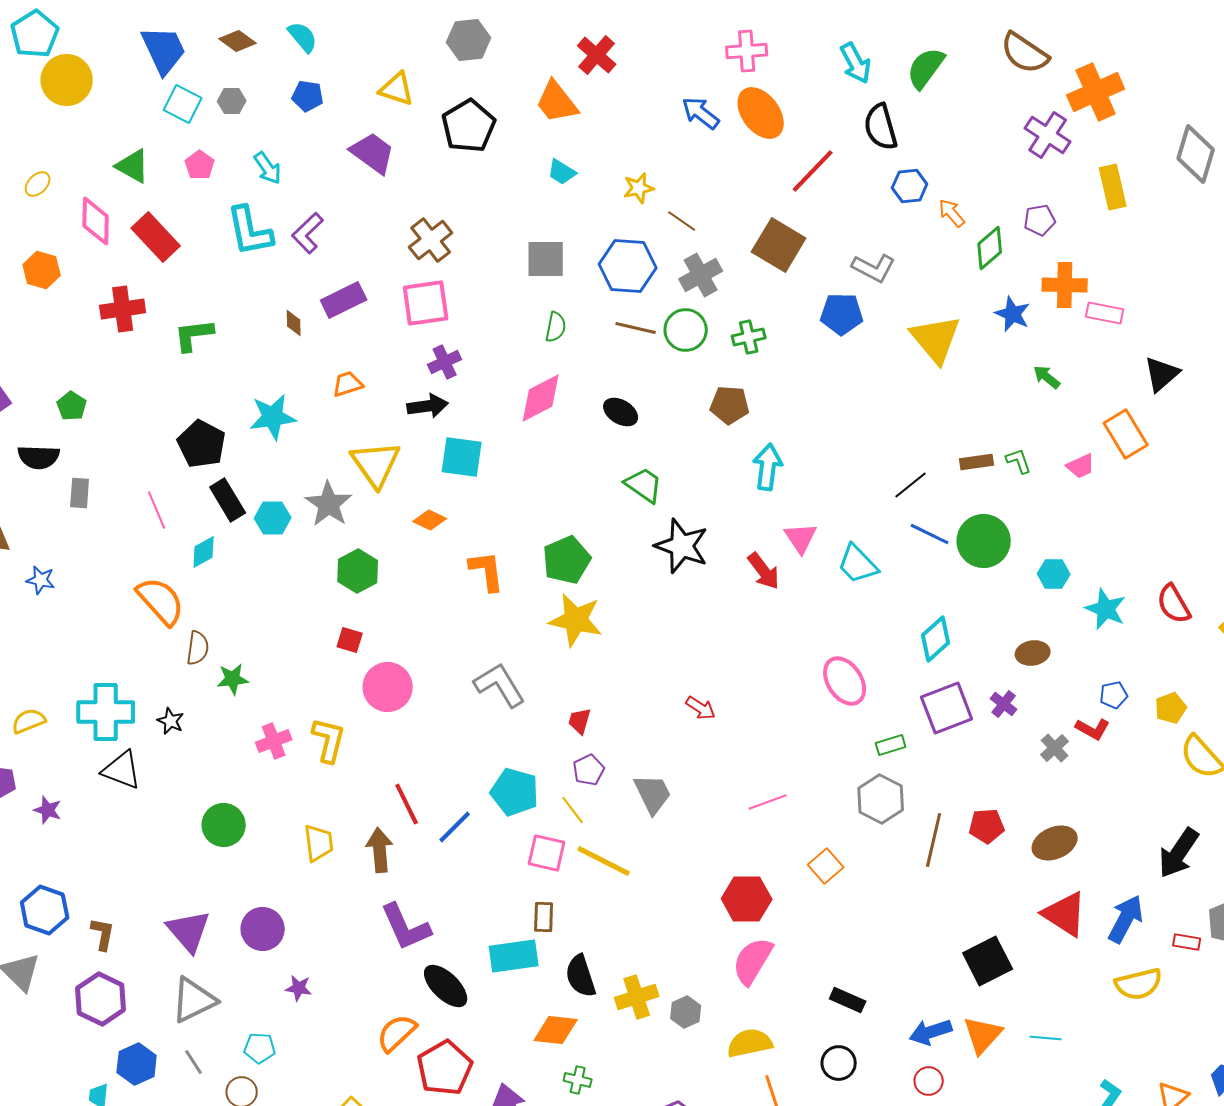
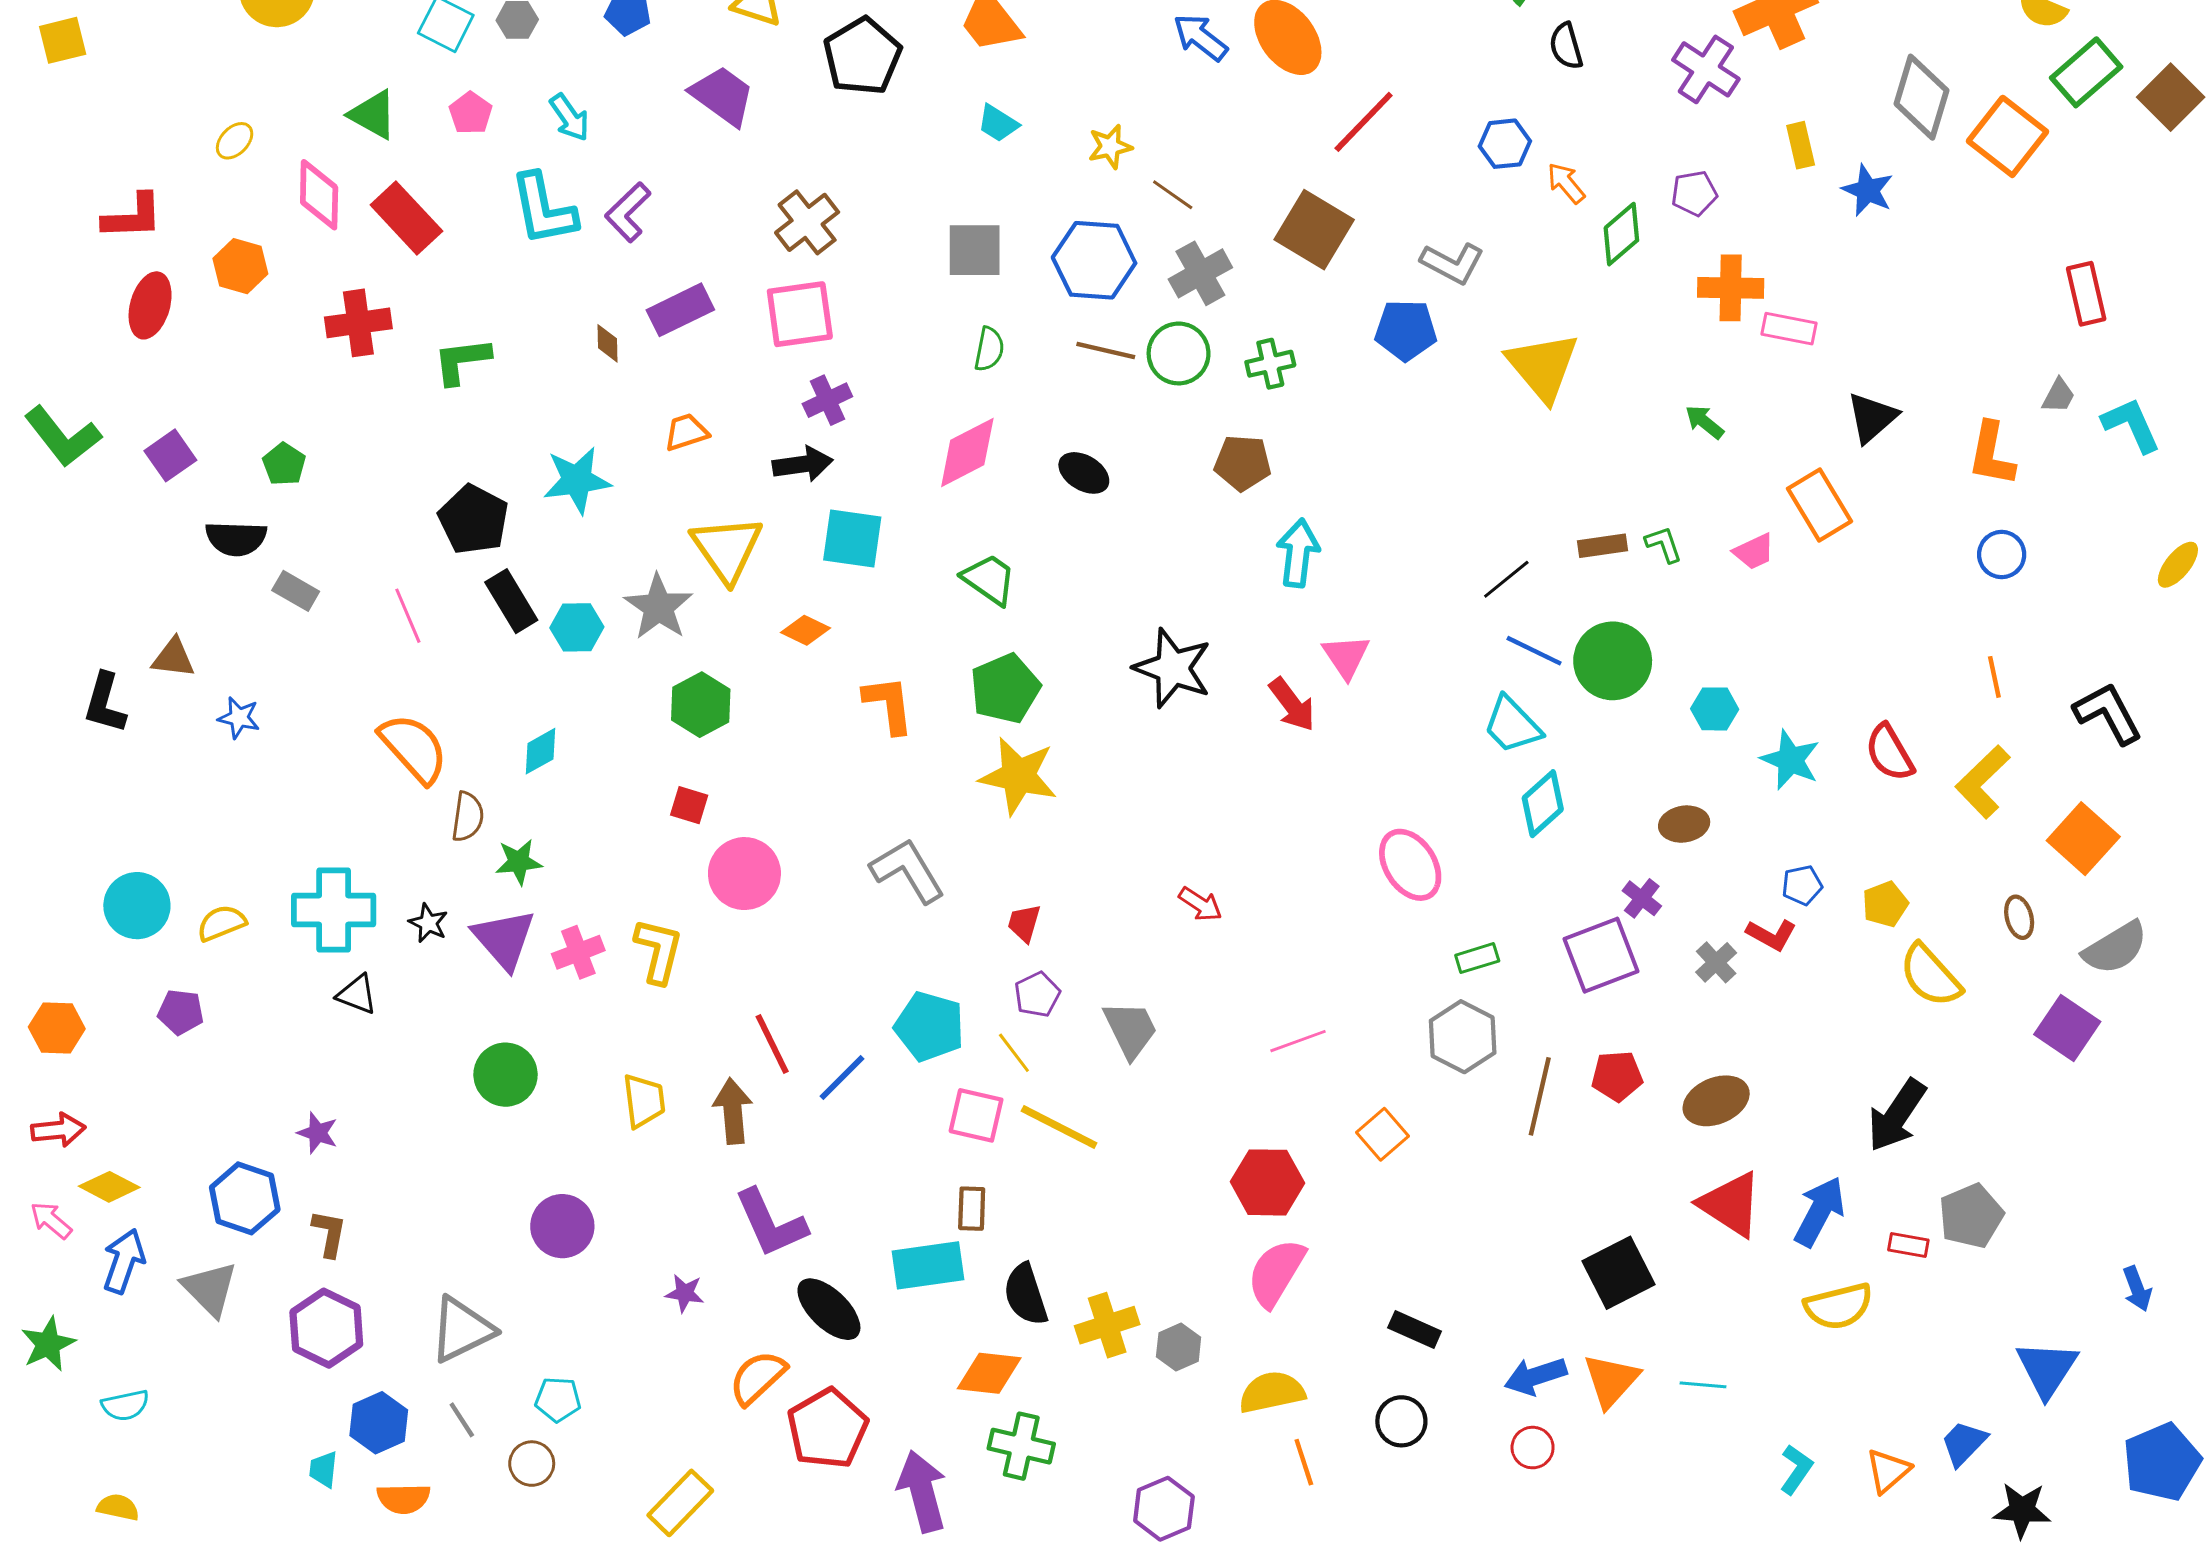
black semicircle: (881, 127) -> (1566, 46), moved, size x0.7
yellow rectangle: (1113, 187) -> (1801, 145), size x0.7
blue star: (1013, 314) -> (1868, 190), moved
green trapezoid: (644, 485) -> (989, 579), moved
gray rectangle: (80, 493) -> (296, 591), turned -64
cyan diamond: (204, 552) -> (540, 751), moved
cyan trapezoid: (858, 564) -> (1512, 725), moved
purple square: (947, 708) -> (1601, 955), moved
black triangle: (122, 770) -> (357, 994), size x0.7
purple star: (48, 810) -> (318, 1133), moved
purple triangle: (189, 931) -> (504, 939), moved
purple star: (299, 988) -> (685, 1293), moved
green cross: (578, 1080) -> (1021, 1446), size x1.6

